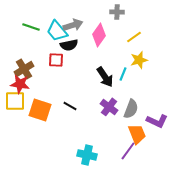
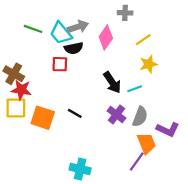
brown cross: (24, 69) -> (14, 74), moved, turned -30
cyan line: (123, 74) -> (135, 89), moved, turned 48
cyan cross: (87, 155) -> (80, 169), moved

